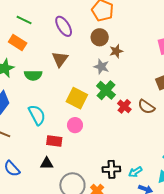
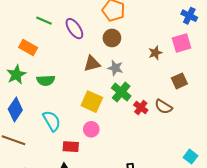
green line: (24, 20) -> (44, 21), moved
brown star: (116, 51) -> (155, 53), moved
brown triangle: (60, 59) -> (92, 64), moved, turned 42

